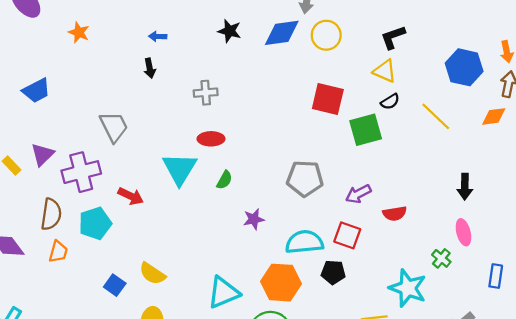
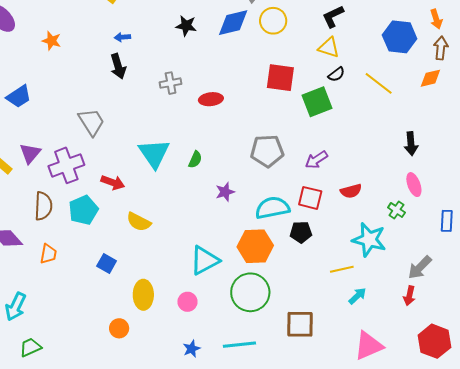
black arrow: (150, 68) -> (118, 66), size x1.4
red ellipse: (211, 139) -> (211, 99), moved
red semicircle: (395, 213) -> (351, 191), moved
orange trapezoid: (58, 252) -> (48, 254), moved
yellow semicircle: (152, 274) -> (139, 222), moved

